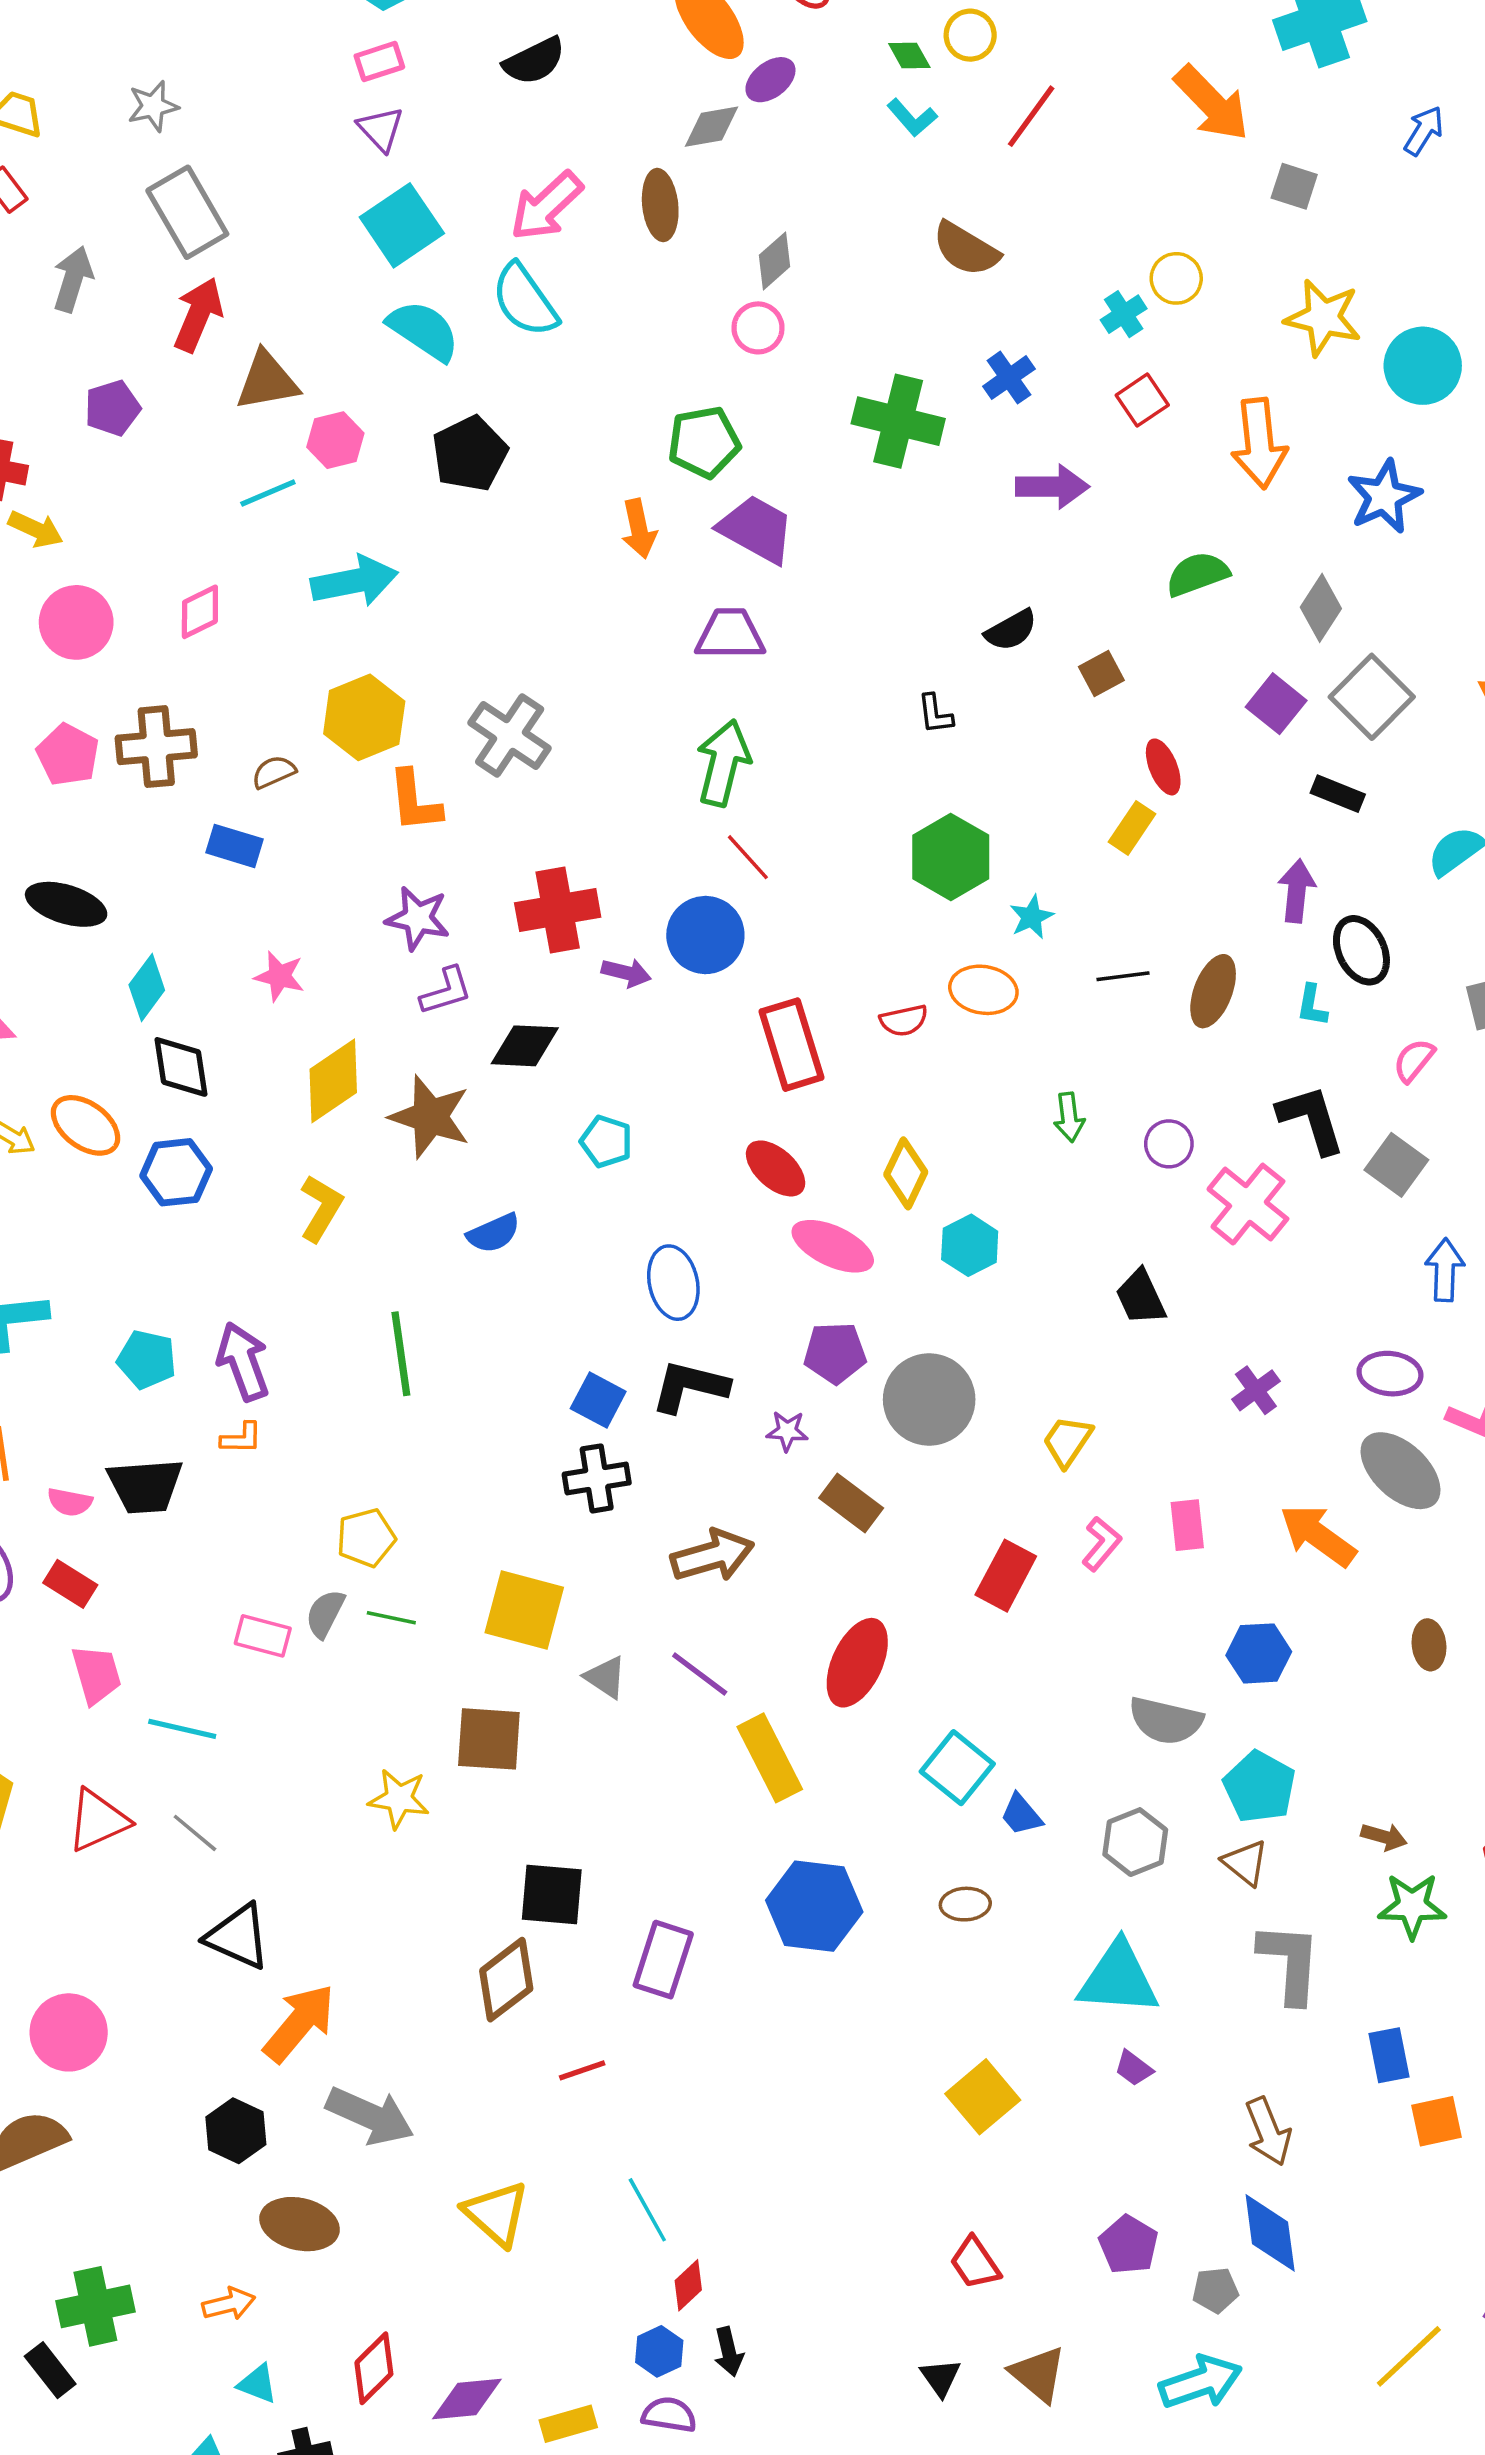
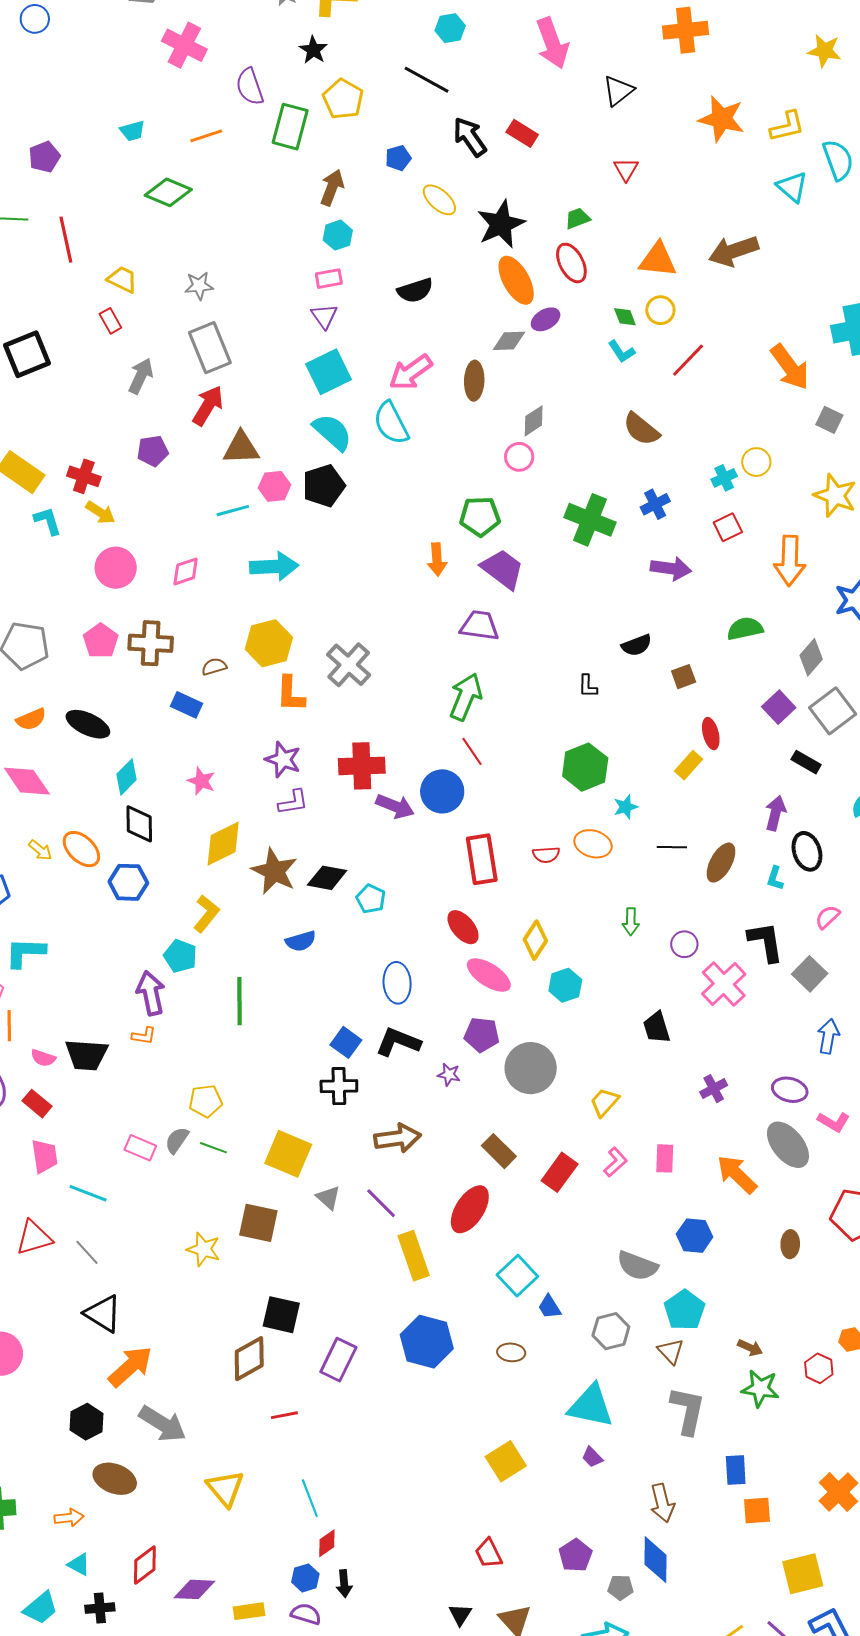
black pentagon: (470, 454) -> (324, 486), moved
purple arrow: (626, 973) -> (395, 806), size x1.4
black diamond: (525, 1046) -> (327, 878), moved
cyan pentagon: (147, 1359) -> (180, 956), moved
brown rectangle: (851, 1503) -> (499, 1151), moved

